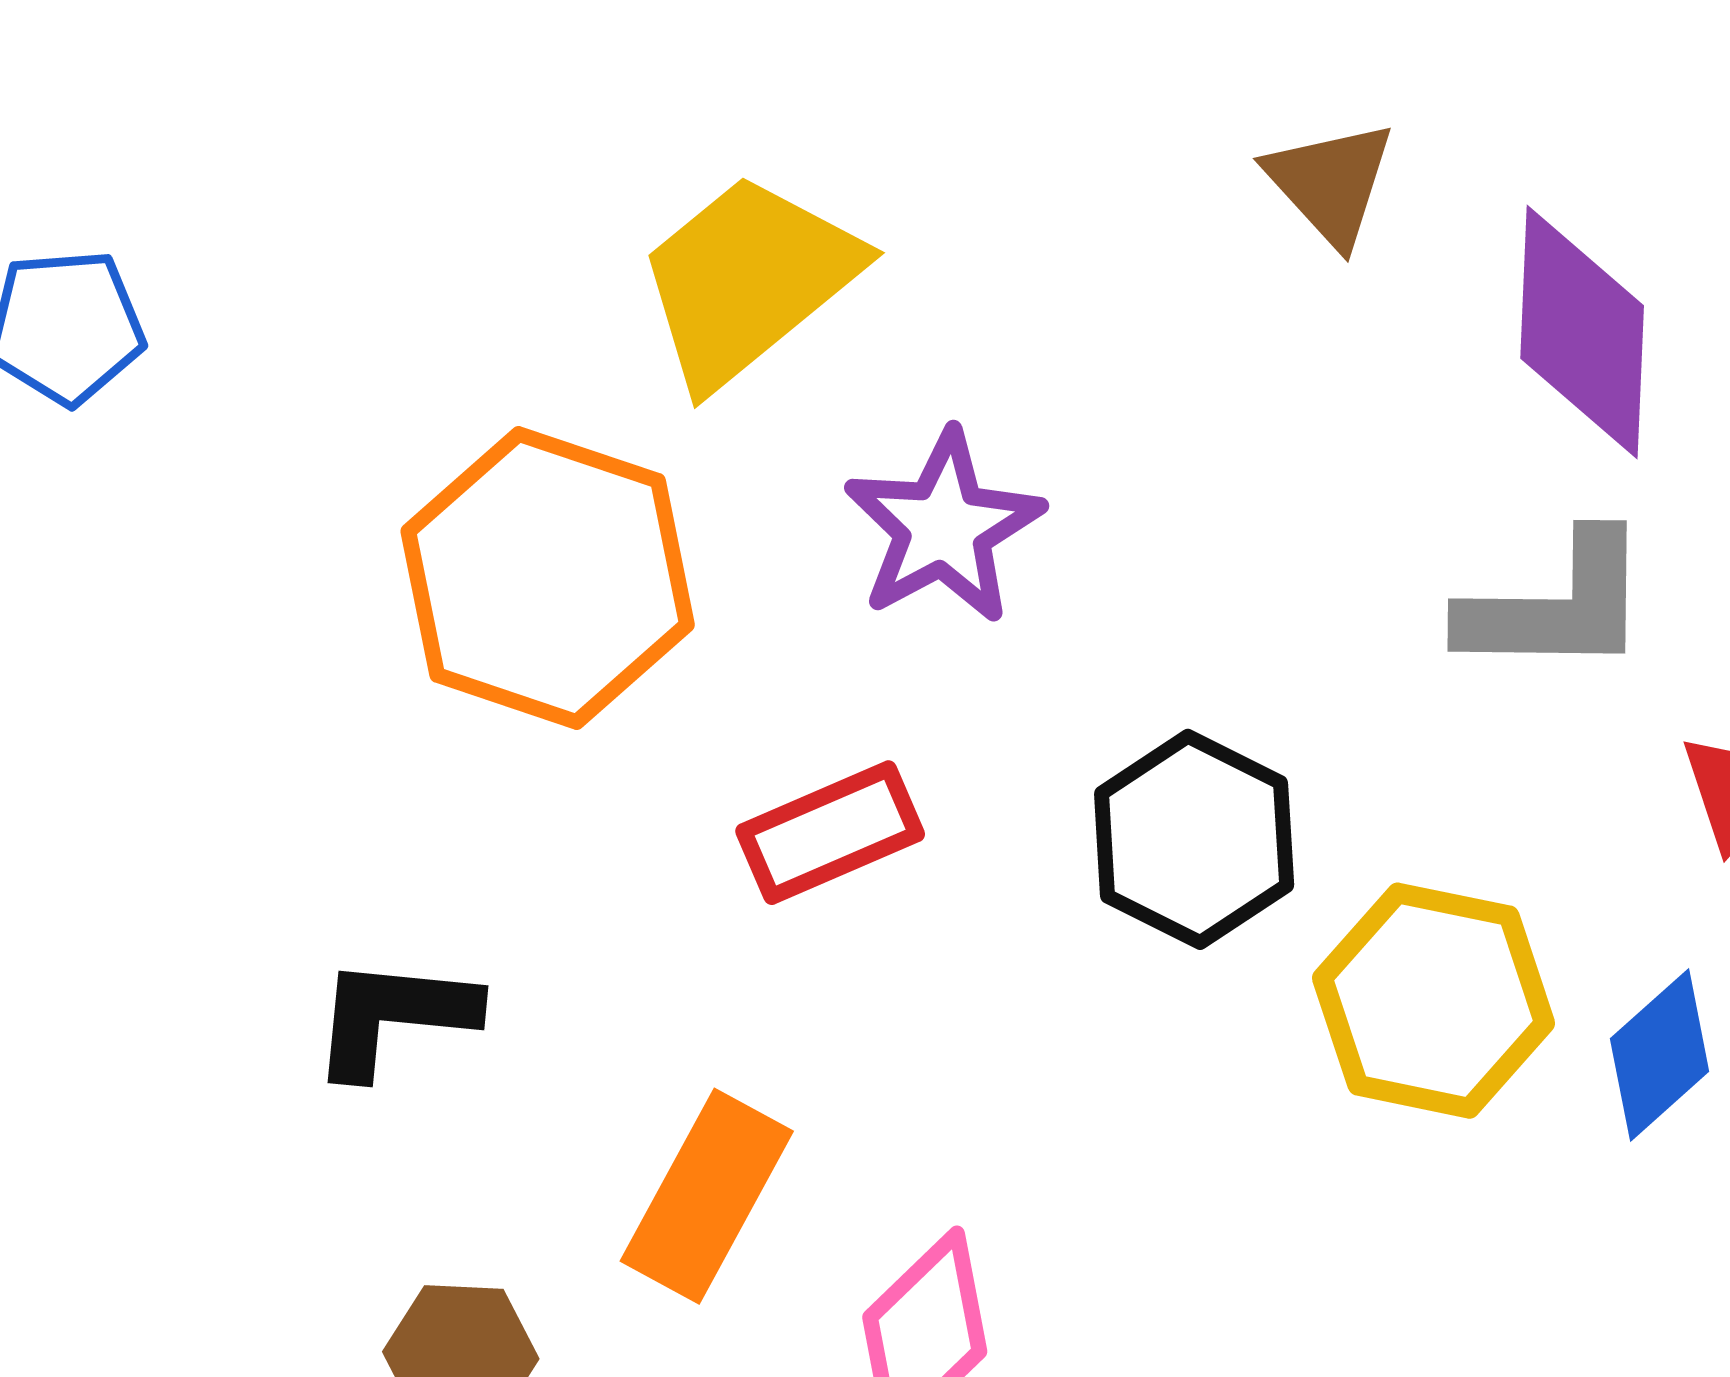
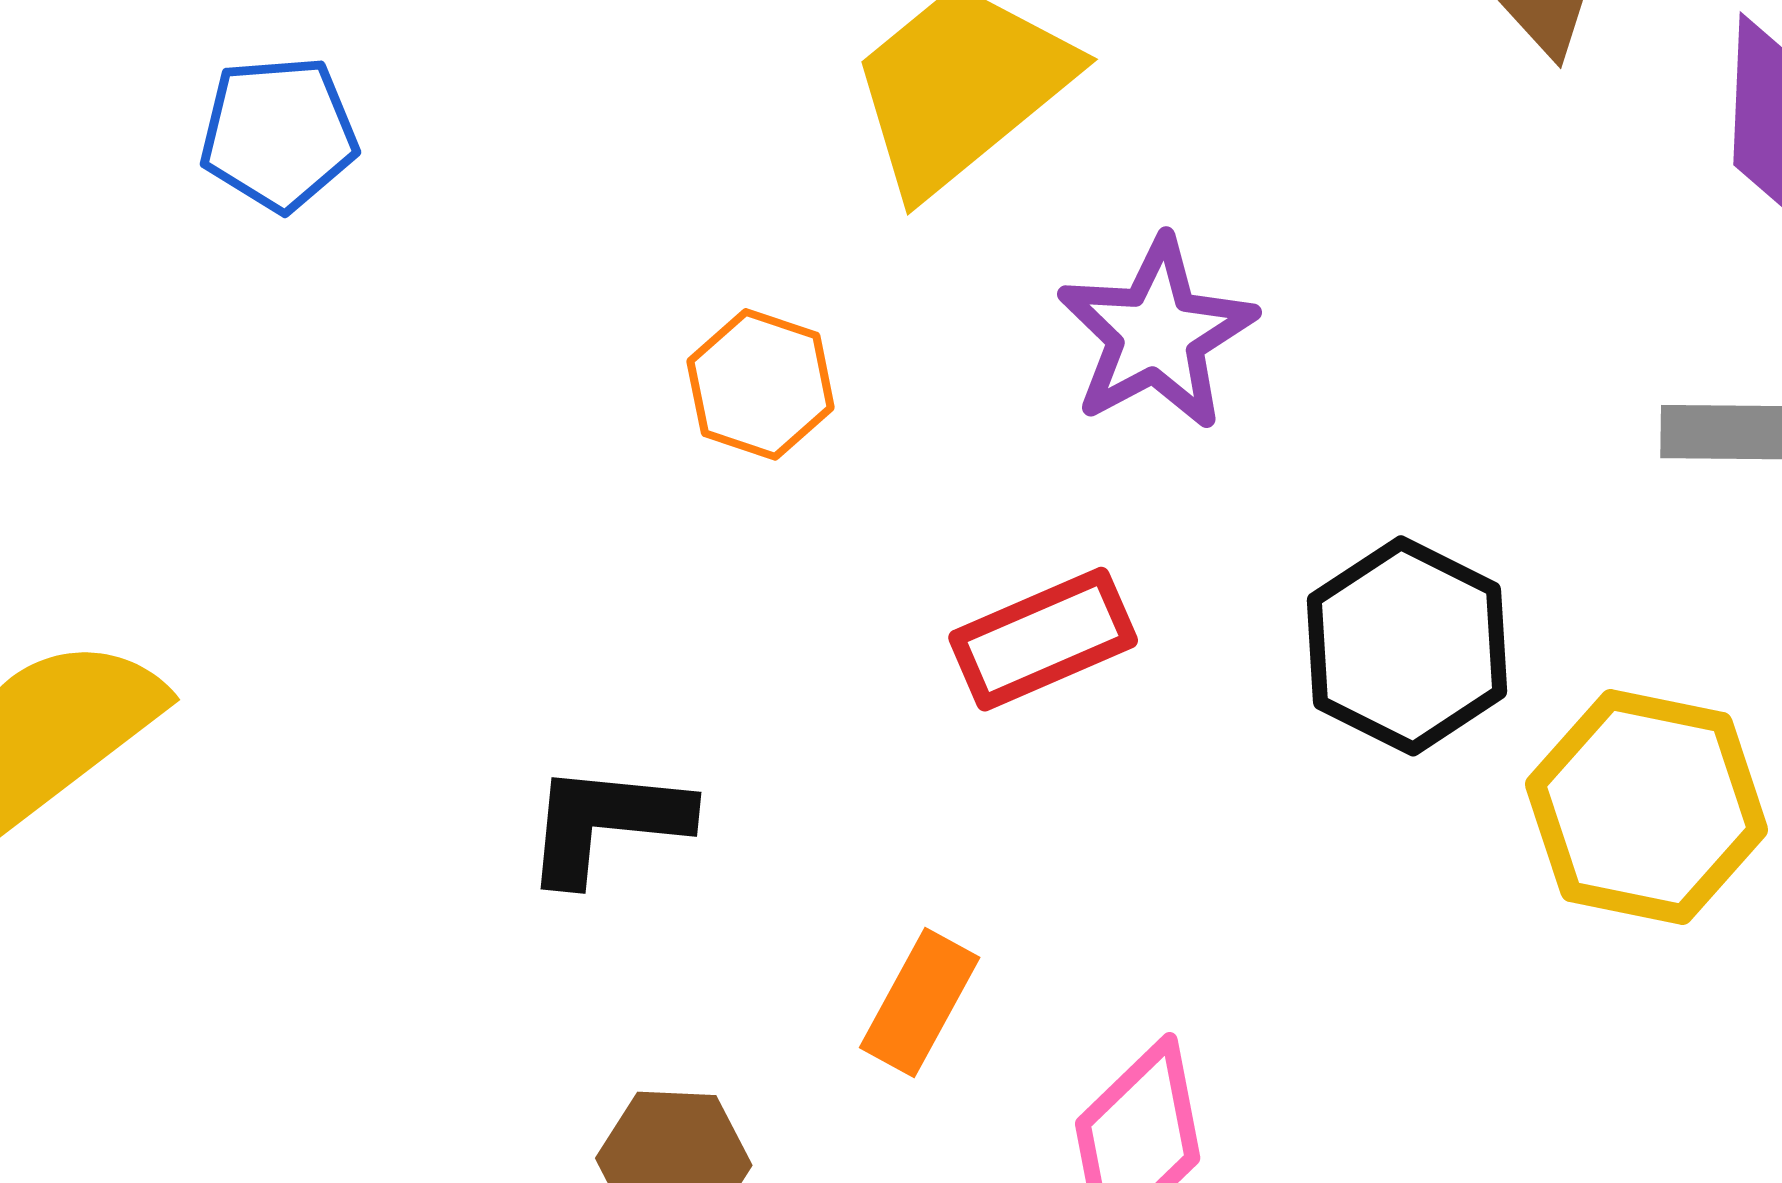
orange hexagon: (548, 578) -> (761, 384), size x0.5
orange rectangle: (707, 1196) -> (920, 1003), size x0.7

